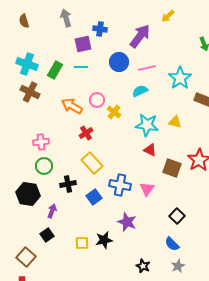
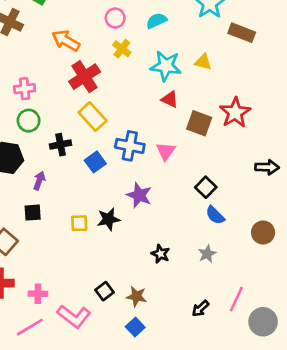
pink circle: (97, 100) -> (115, 18), moved
red cross: (86, 133) -> (85, 77), size x1.6
black square: (47, 235) -> (33, 213), turned 32
blue semicircle: (172, 244) -> (215, 215), moved

